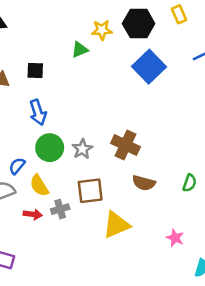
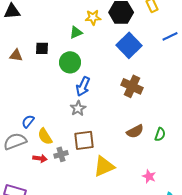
blue arrow: (38, 112) -> (83, 86), moved, turned 42
brown cross: (125, 145) -> (132, 86), moved
green circle: (50, 148) -> (70, 62), moved
brown semicircle: (144, 183) -> (135, 131), moved, turned -42

